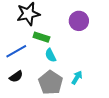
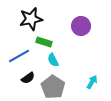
black semicircle: (16, 77) -> (28, 78), moved
cyan arrow: (77, 78) -> (92, 82), moved

